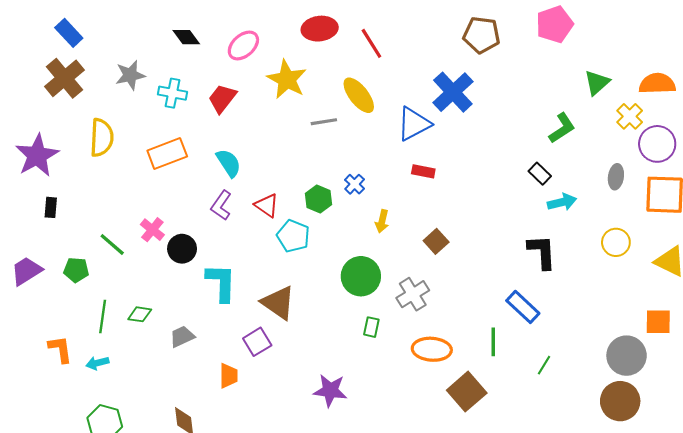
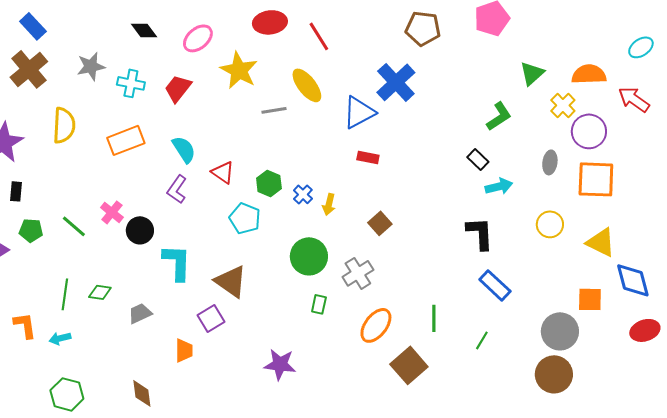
blue cross: (355, 184) -> (303, 194), moved
red triangle: (267, 205) -> (223, 172), moved
green pentagon: (76, 270) -> (31, 230), moved
blue rectangle: (523, 307) -> (495, 285), moved
orange ellipse: (432, 349) -> (376, 325), turned -57

